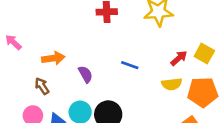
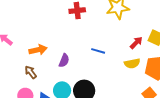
purple semicircle: (85, 74) -> (64, 61), turned 56

